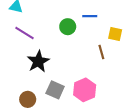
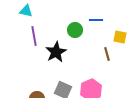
purple line: (25, 33) -> (34, 36), turned 48
black star: (38, 61) -> (56, 52), moved

